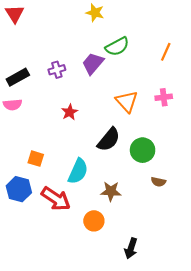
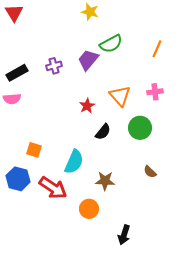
red star: (70, 112) -> (87, 106), moved
black semicircle: (109, 140) -> (103, 132), size x0.7
green circle: (143, 150) -> (140, 128), moved
brown semicircle: (158, 182) -> (150, 172), turned 32

